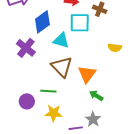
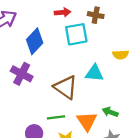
cyan triangle: (61, 40) -> (94, 73), moved
orange triangle: (87, 74) -> (87, 121), moved

